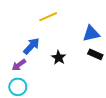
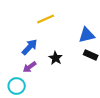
purple arrow: (19, 65) -> (30, 67), moved

